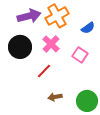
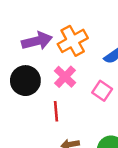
red line: (44, 71) -> (56, 111), turned -49

